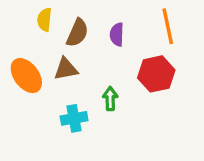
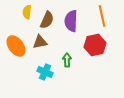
purple semicircle: (117, 34) -> (71, 21), size x1.5
cyan cross: (74, 118) -> (45, 72), turned 35

